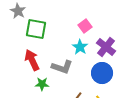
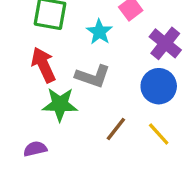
cyan star: (80, 47) -> (99, 32), moved
green star: (42, 84) -> (60, 104), size x1.5

